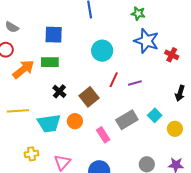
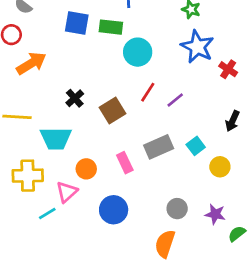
green rectangle: (50, 62) -> (111, 27), moved
purple line: (135, 83) -> (175, 100), turned -32
orange circle: (75, 121) -> (86, 169), moved
yellow cross: (32, 154) -> (28, 176), size x1.6

